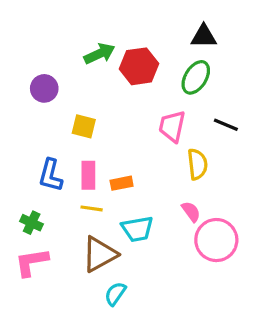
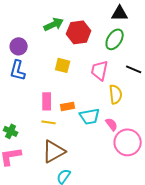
yellow square: (84, 126) -> (63, 65), moved
blue L-shape: (51, 175) -> (18, 70), moved
cyan trapezoid: (137, 229) -> (90, 116), moved

